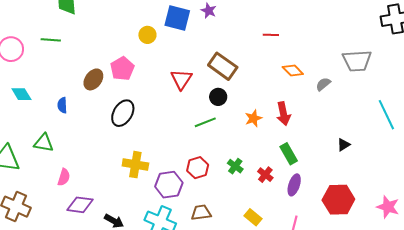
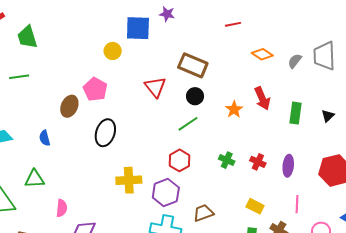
gray trapezoid: (357, 61) -> (324, 56), moved, turned 104
green rectangle: (289, 154) -> (295, 113), moved, turned 50
red hexagon: (198, 168) -> (180, 160), moved

